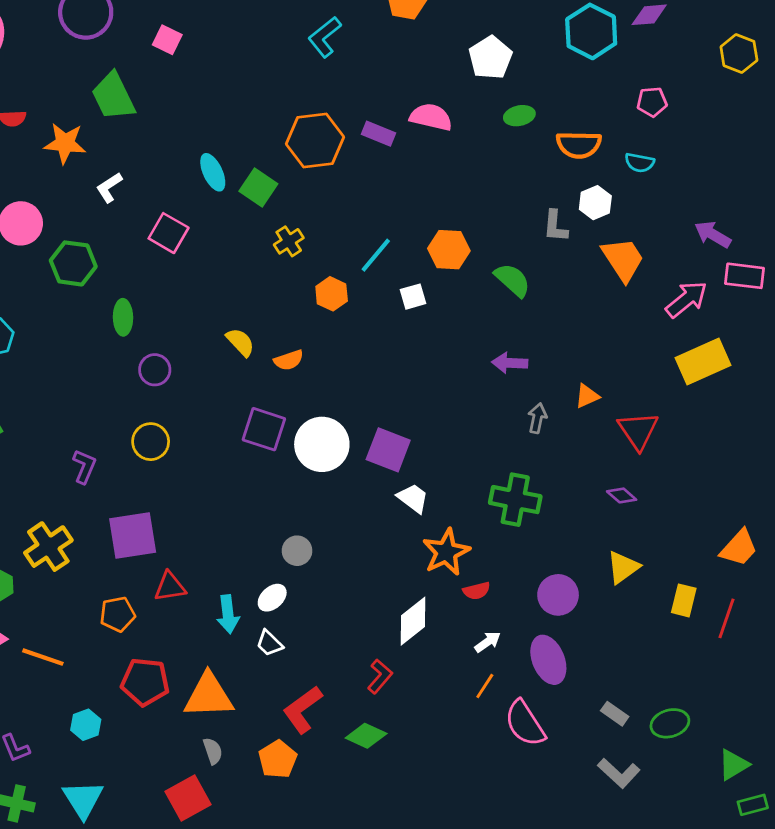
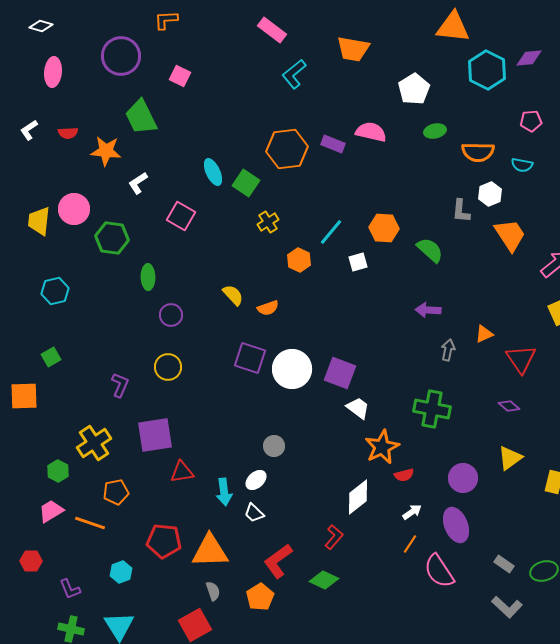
orange pentagon: (117, 614) -> (116, 492), moved

